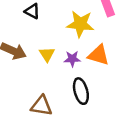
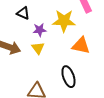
purple star: (72, 59) -> (40, 30), moved

